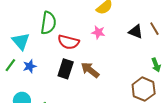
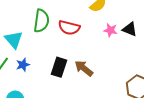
pink star: (98, 32) -> (110, 30), moved
red semicircle: (68, 42) -> (69, 28), moved

